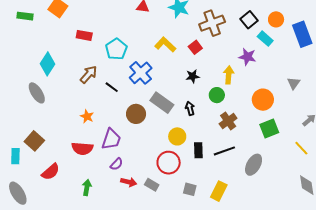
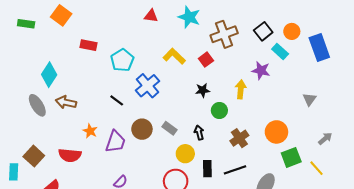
brown arrow: (89, 74) -> (66, 102), moved, turned -120
green circle: (217, 95) -> (219, 110), moved
orange circle: (263, 100) -> (276, 132), moved
gray rectangle: (162, 103) -> (170, 128), moved, size x0.6
black arrow: (190, 108) -> (199, 133), moved
green square: (269, 129) -> (291, 157), moved
purple trapezoid: (111, 139) -> (115, 142), moved
red semicircle: (82, 148) -> (70, 155), moved

